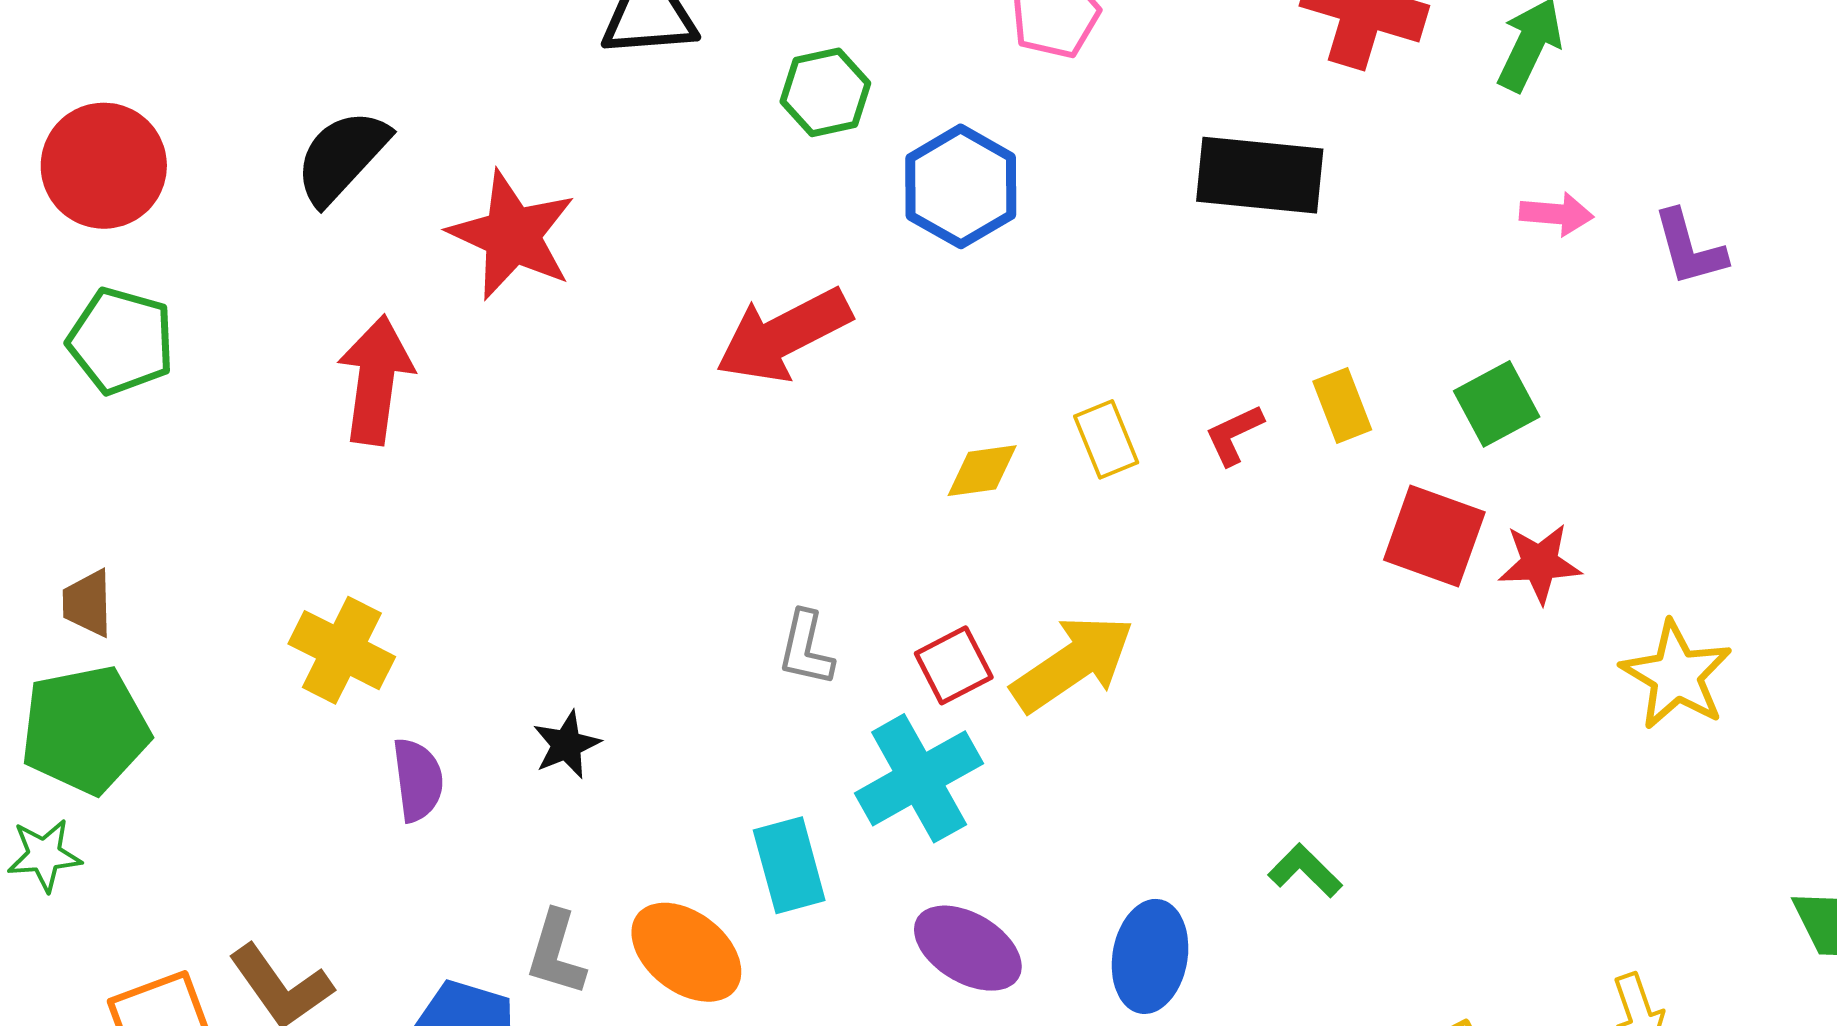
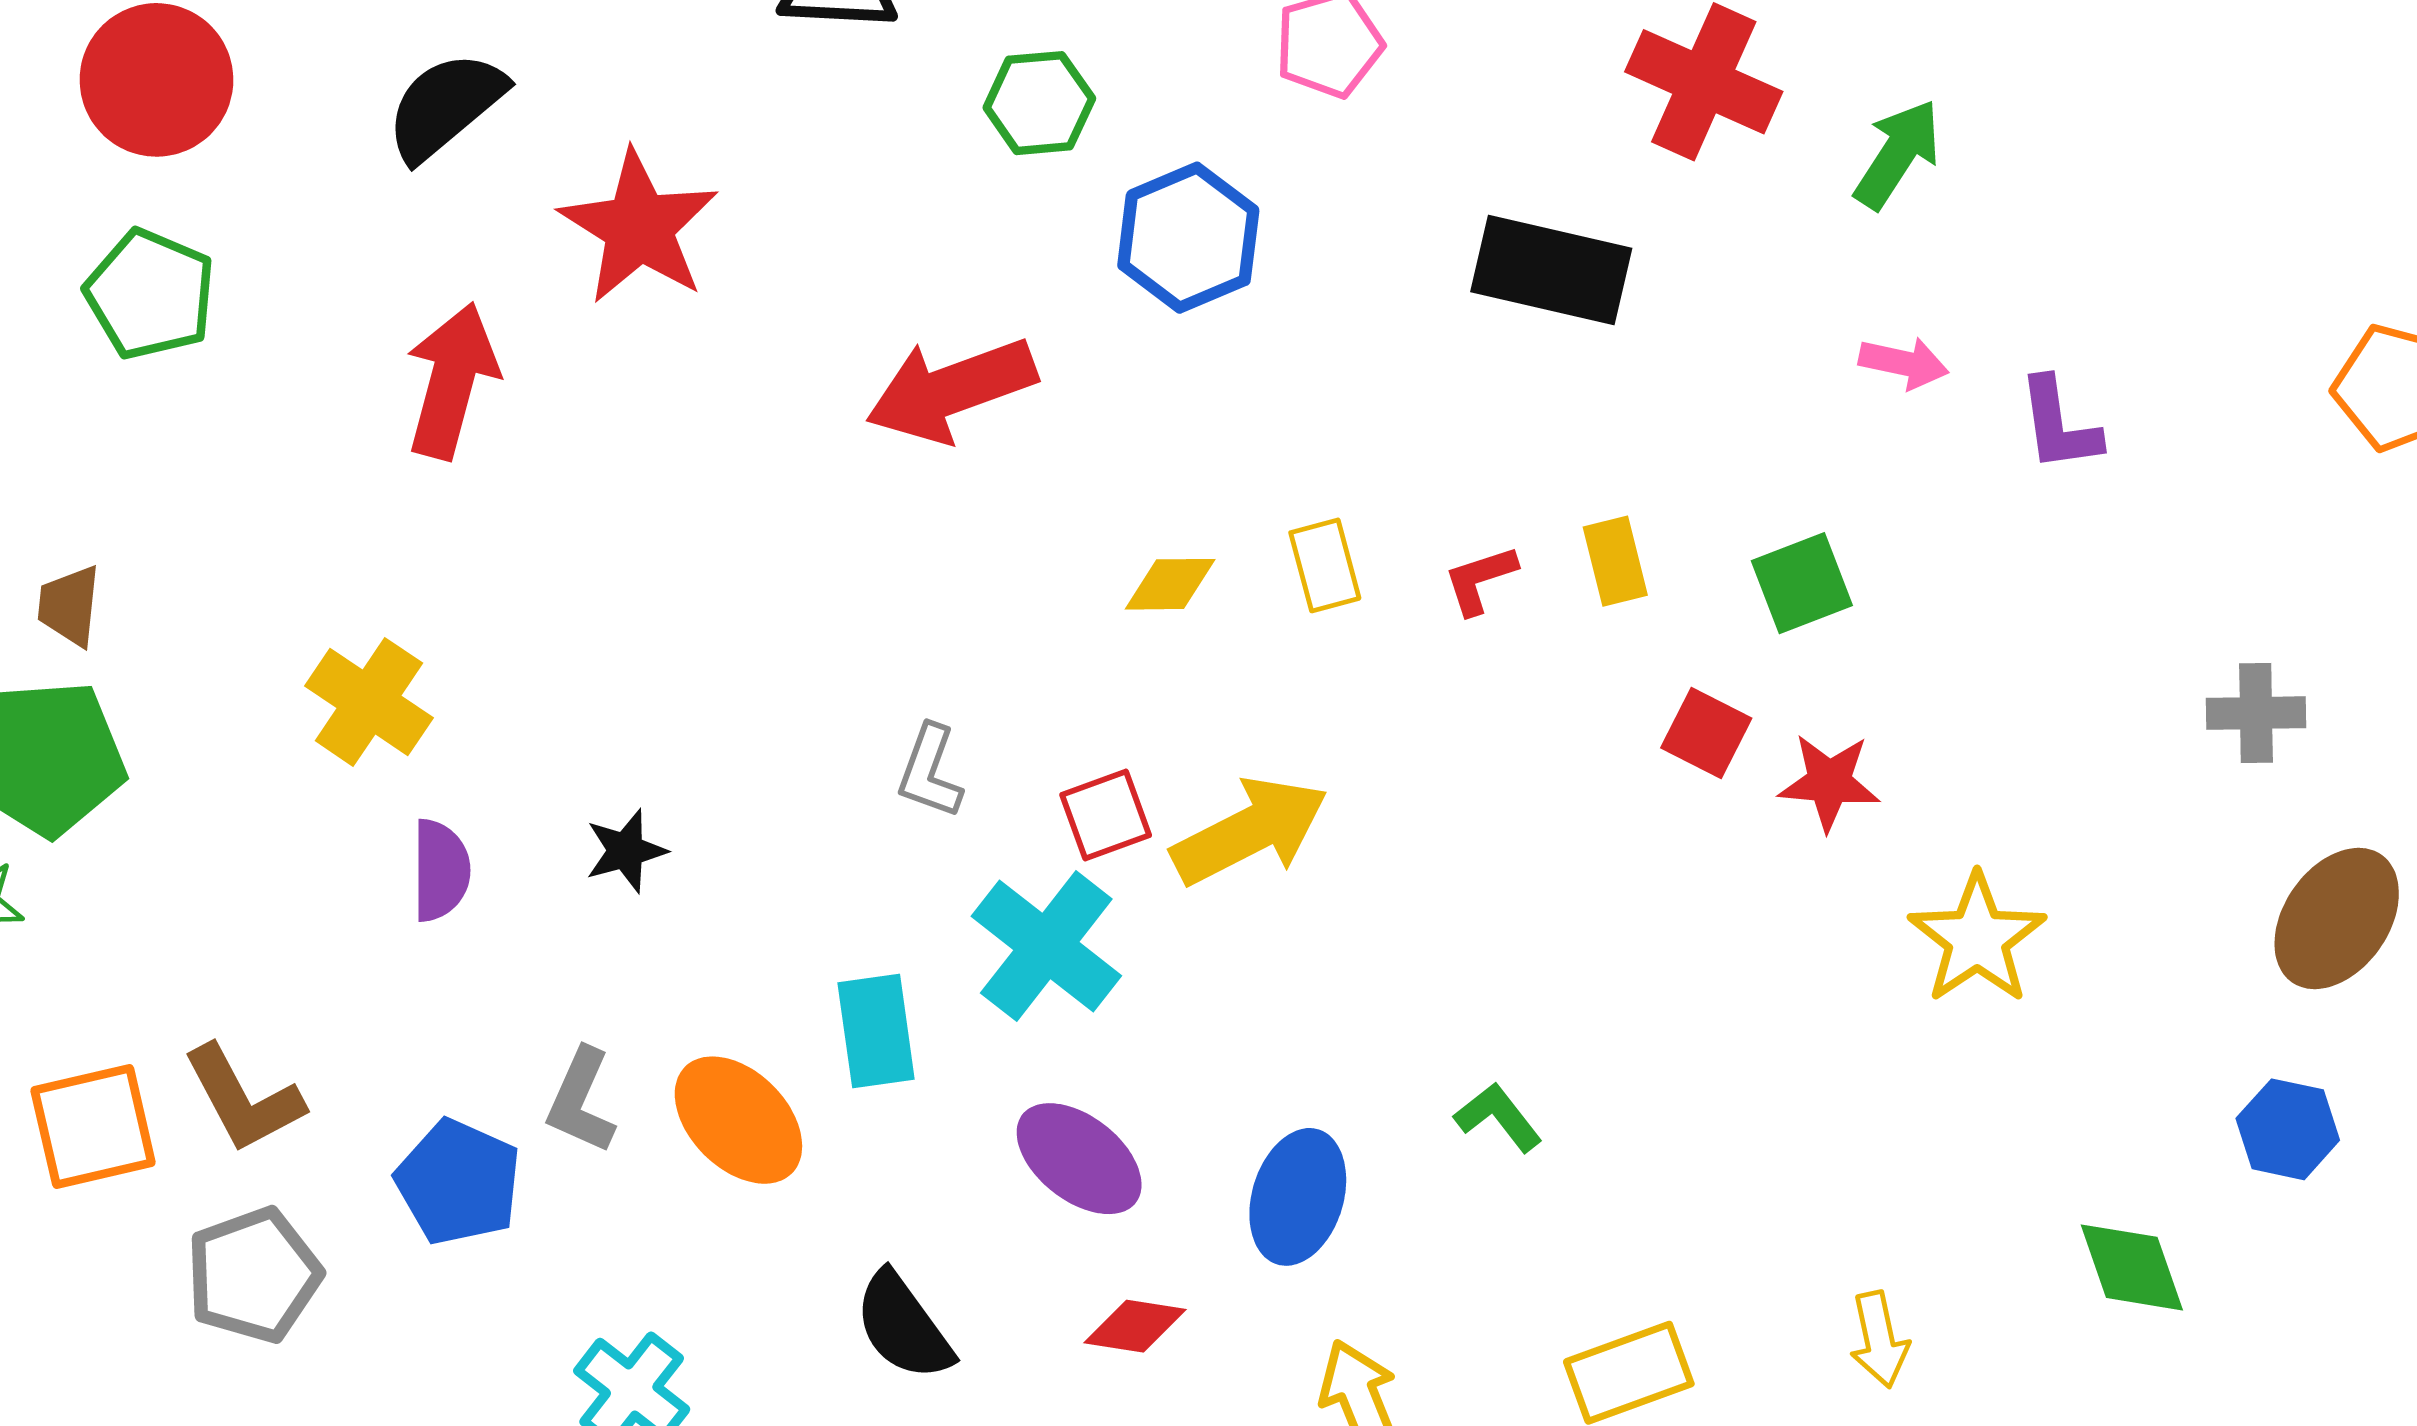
red square: (1434, 536) -> (1706, 733), size x0.7
cyan cross: (919, 778) -> (1046, 946), turned -30

